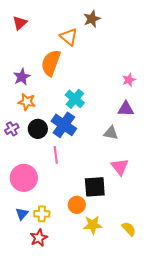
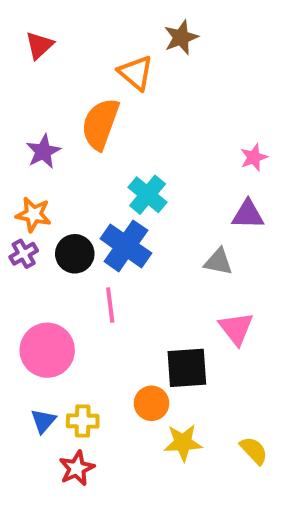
orange star: (27, 102) -> (33, 214), moved

